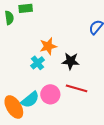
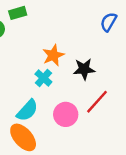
red line: (77, 88) -> (97, 102), turned -55
cyan semicircle: (30, 100) -> (27, 110), moved

